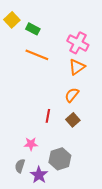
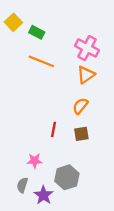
brown square: (73, 120) -> (81, 134), turned 32

